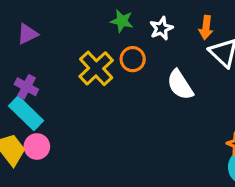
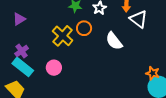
purple cross: (26, 87) -> (22, 51), turned 32
pink circle: (37, 146) -> (54, 68), moved

